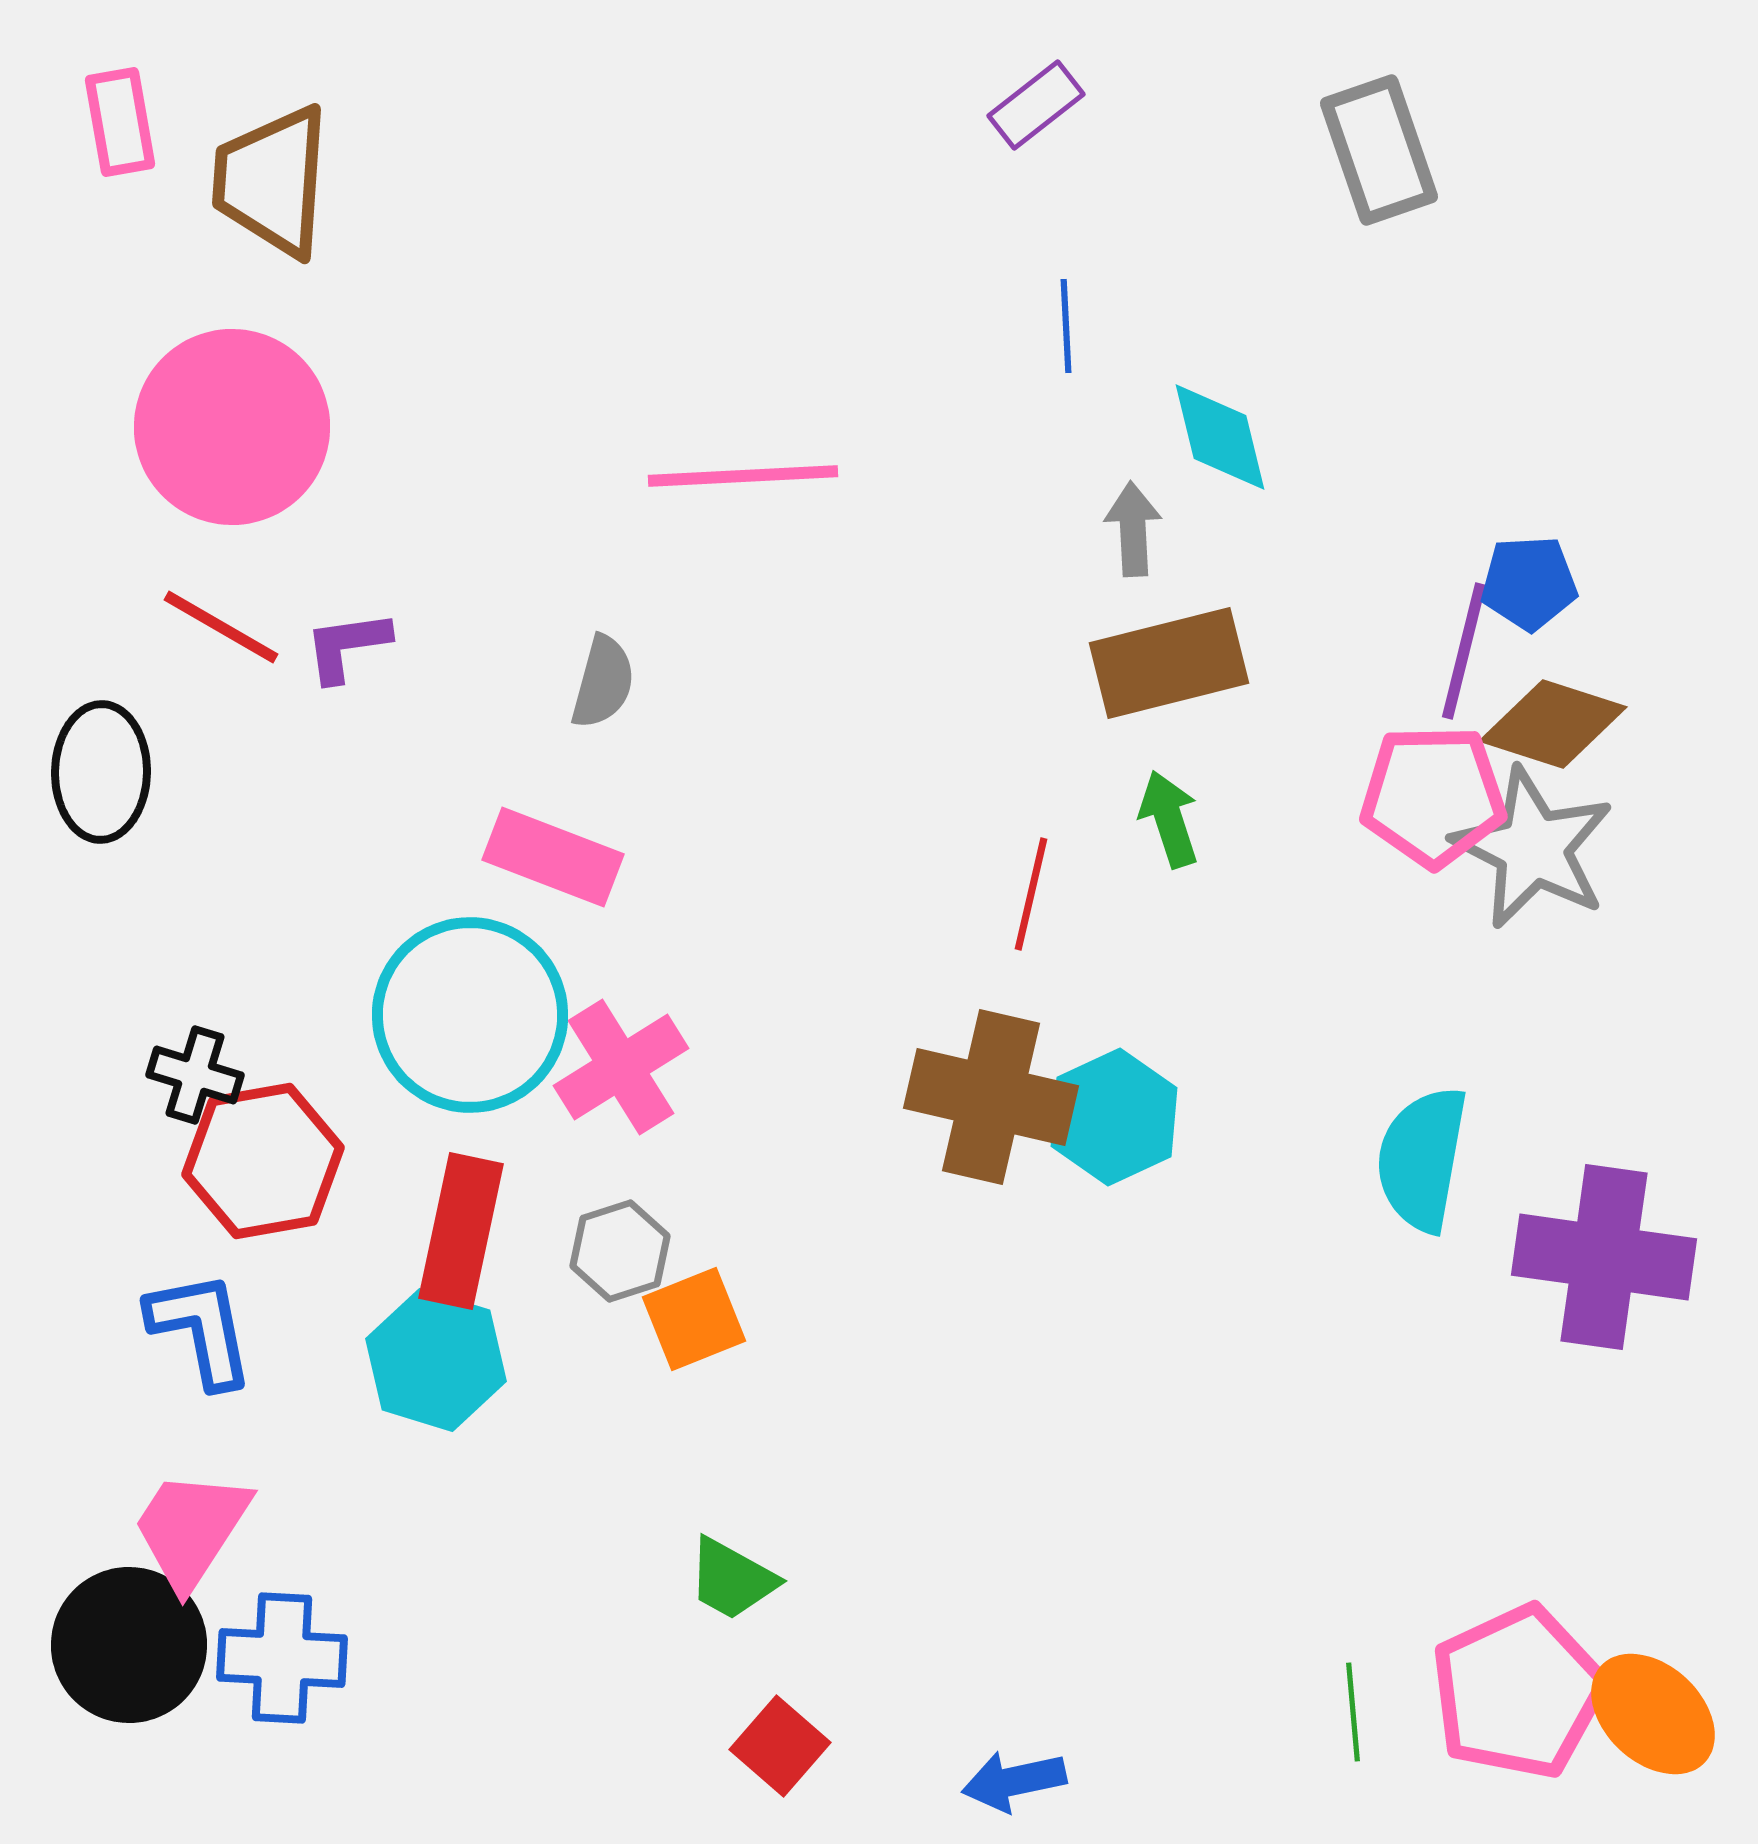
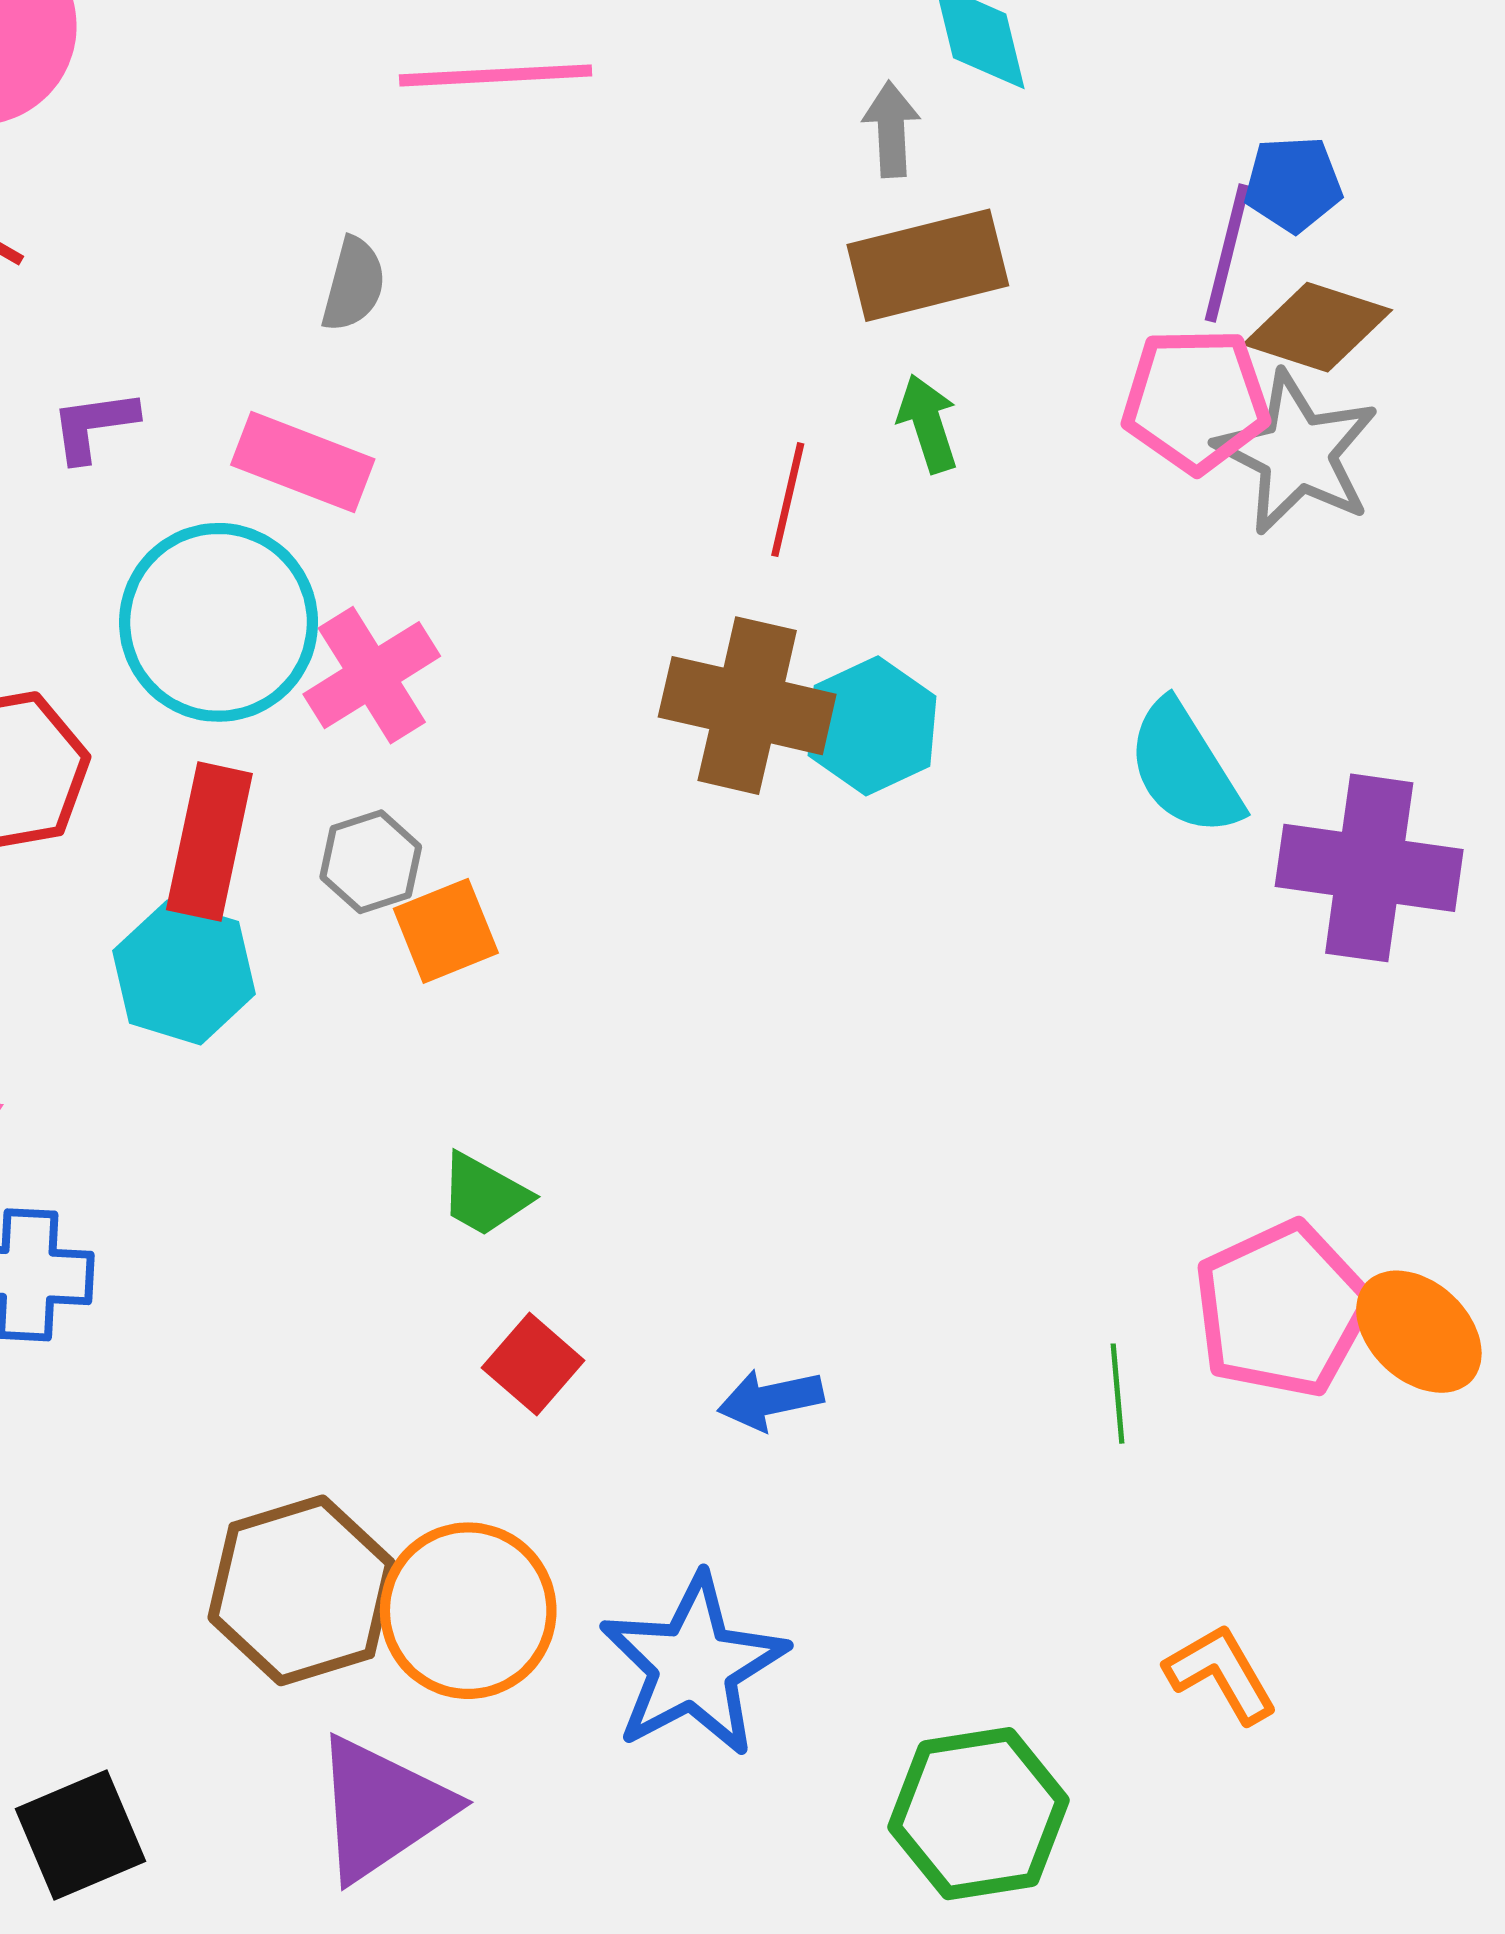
purple L-shape: (347, 646) -> (94, 426), moved
cyan semicircle: (1422, 1159) -> (1185, 768), turned -42
green line: (1353, 1712) -> (1118, 1394), moved

